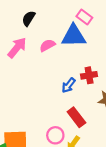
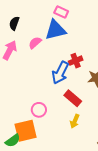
blue arrow: (69, 85) -> (60, 73), size x1.6
pink circle: (55, 135) -> (39, 110), moved

